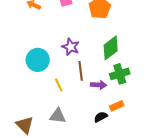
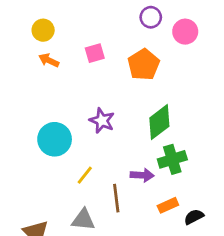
brown line: (81, 71) -> (116, 198), moved
yellow line: (59, 85) -> (85, 175), turned 64
black semicircle: (101, 117) -> (194, 217), moved

